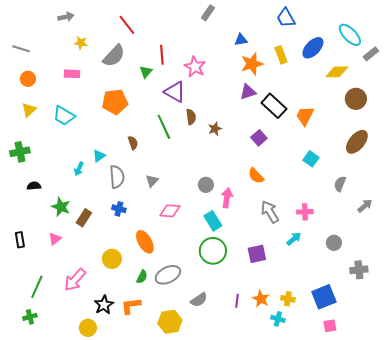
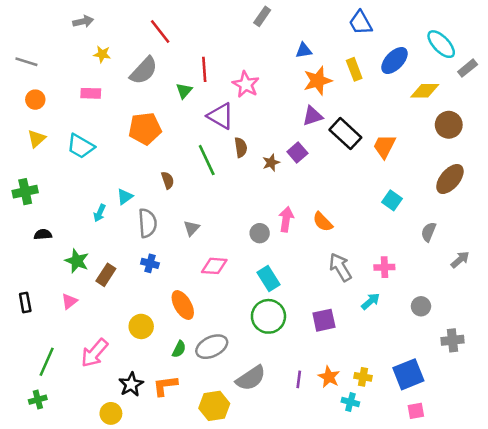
purple square: (259, 138) -> (297, 153), moved
pink arrow: (227, 198) -> (286, 219), moved
gray semicircle: (199, 300) -> (251, 378), size x1.4

